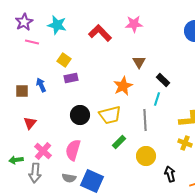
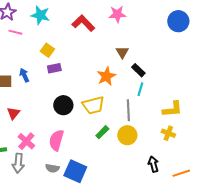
black rectangle: (163, 80) -> (138, 70), moved
yellow circle: (146, 156) -> (127, 135), moved

